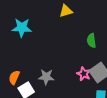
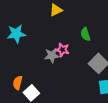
pink star: (84, 74) -> (62, 50), moved
gray star: (46, 77) -> (52, 55), moved

